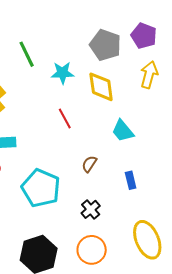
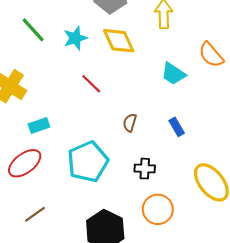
cyan trapezoid: (123, 131) -> (173, 74), moved
cyan pentagon: (41, 188) -> (88, 162), turned -30
black cross: (91, 209) -> (145, 169), turned -30

